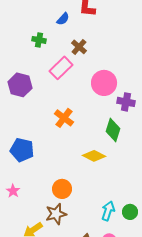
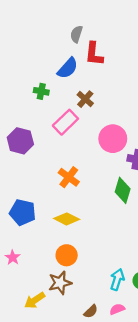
blue semicircle: (63, 19) -> (68, 68), size x1.5
yellow diamond: (94, 156) -> (67, 219), moved

